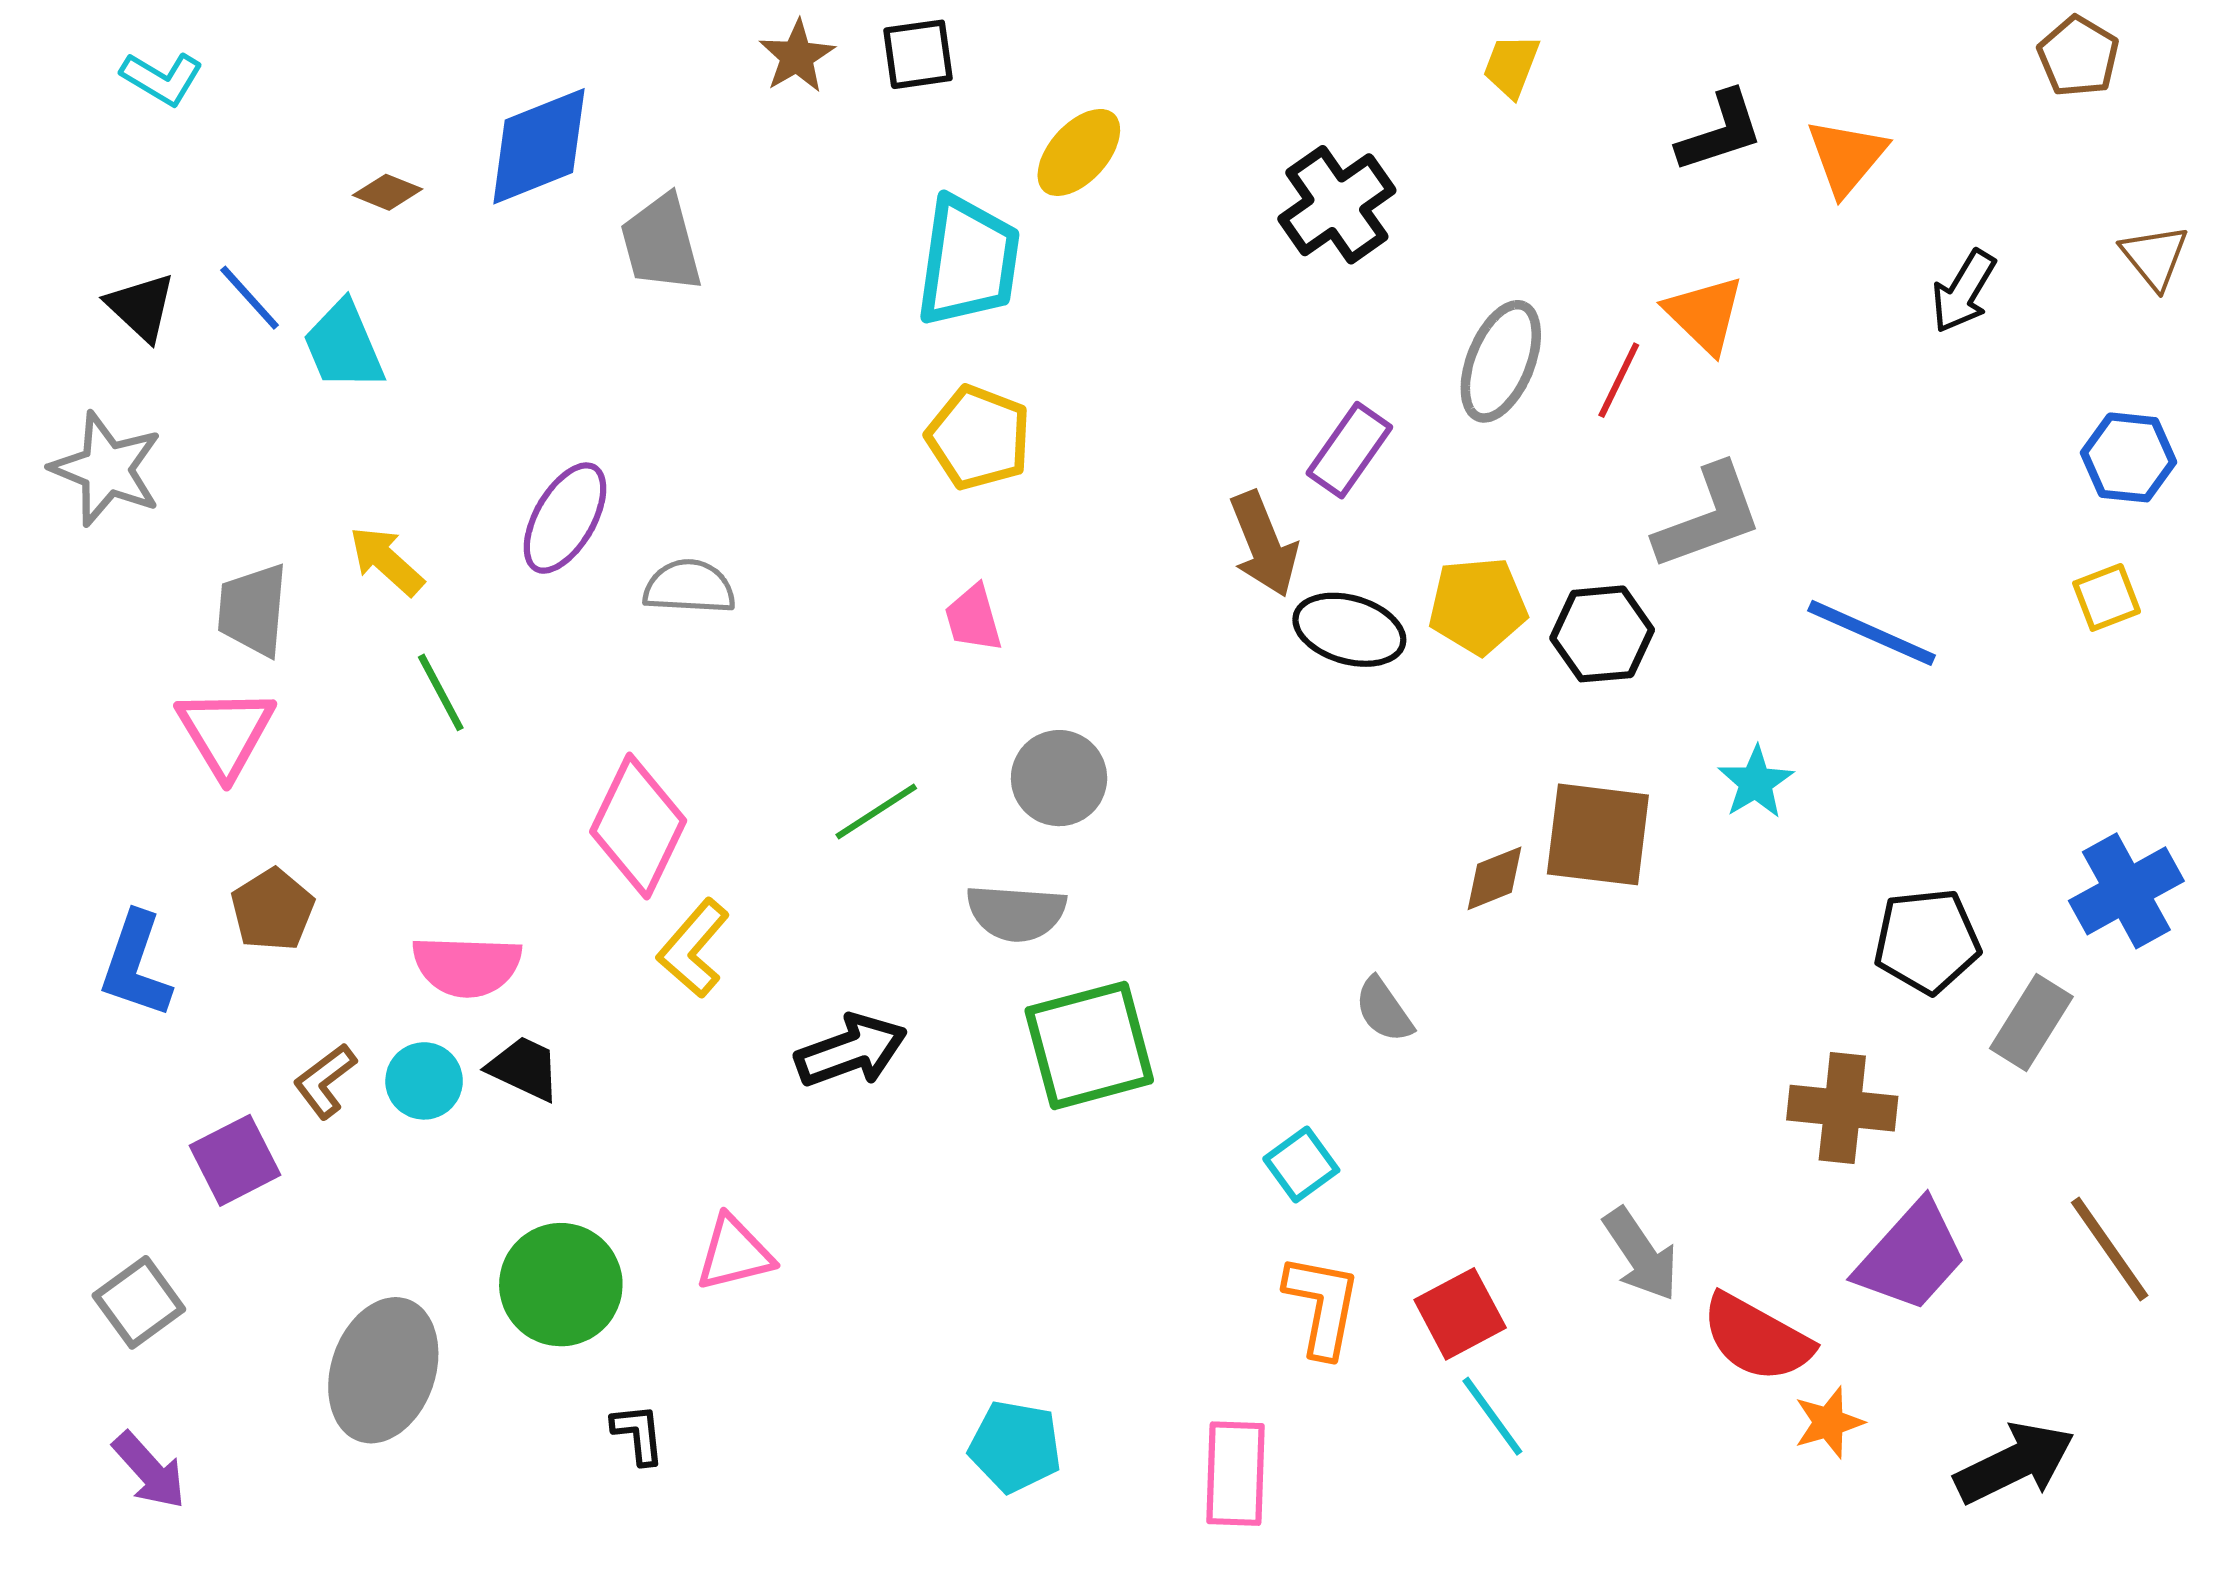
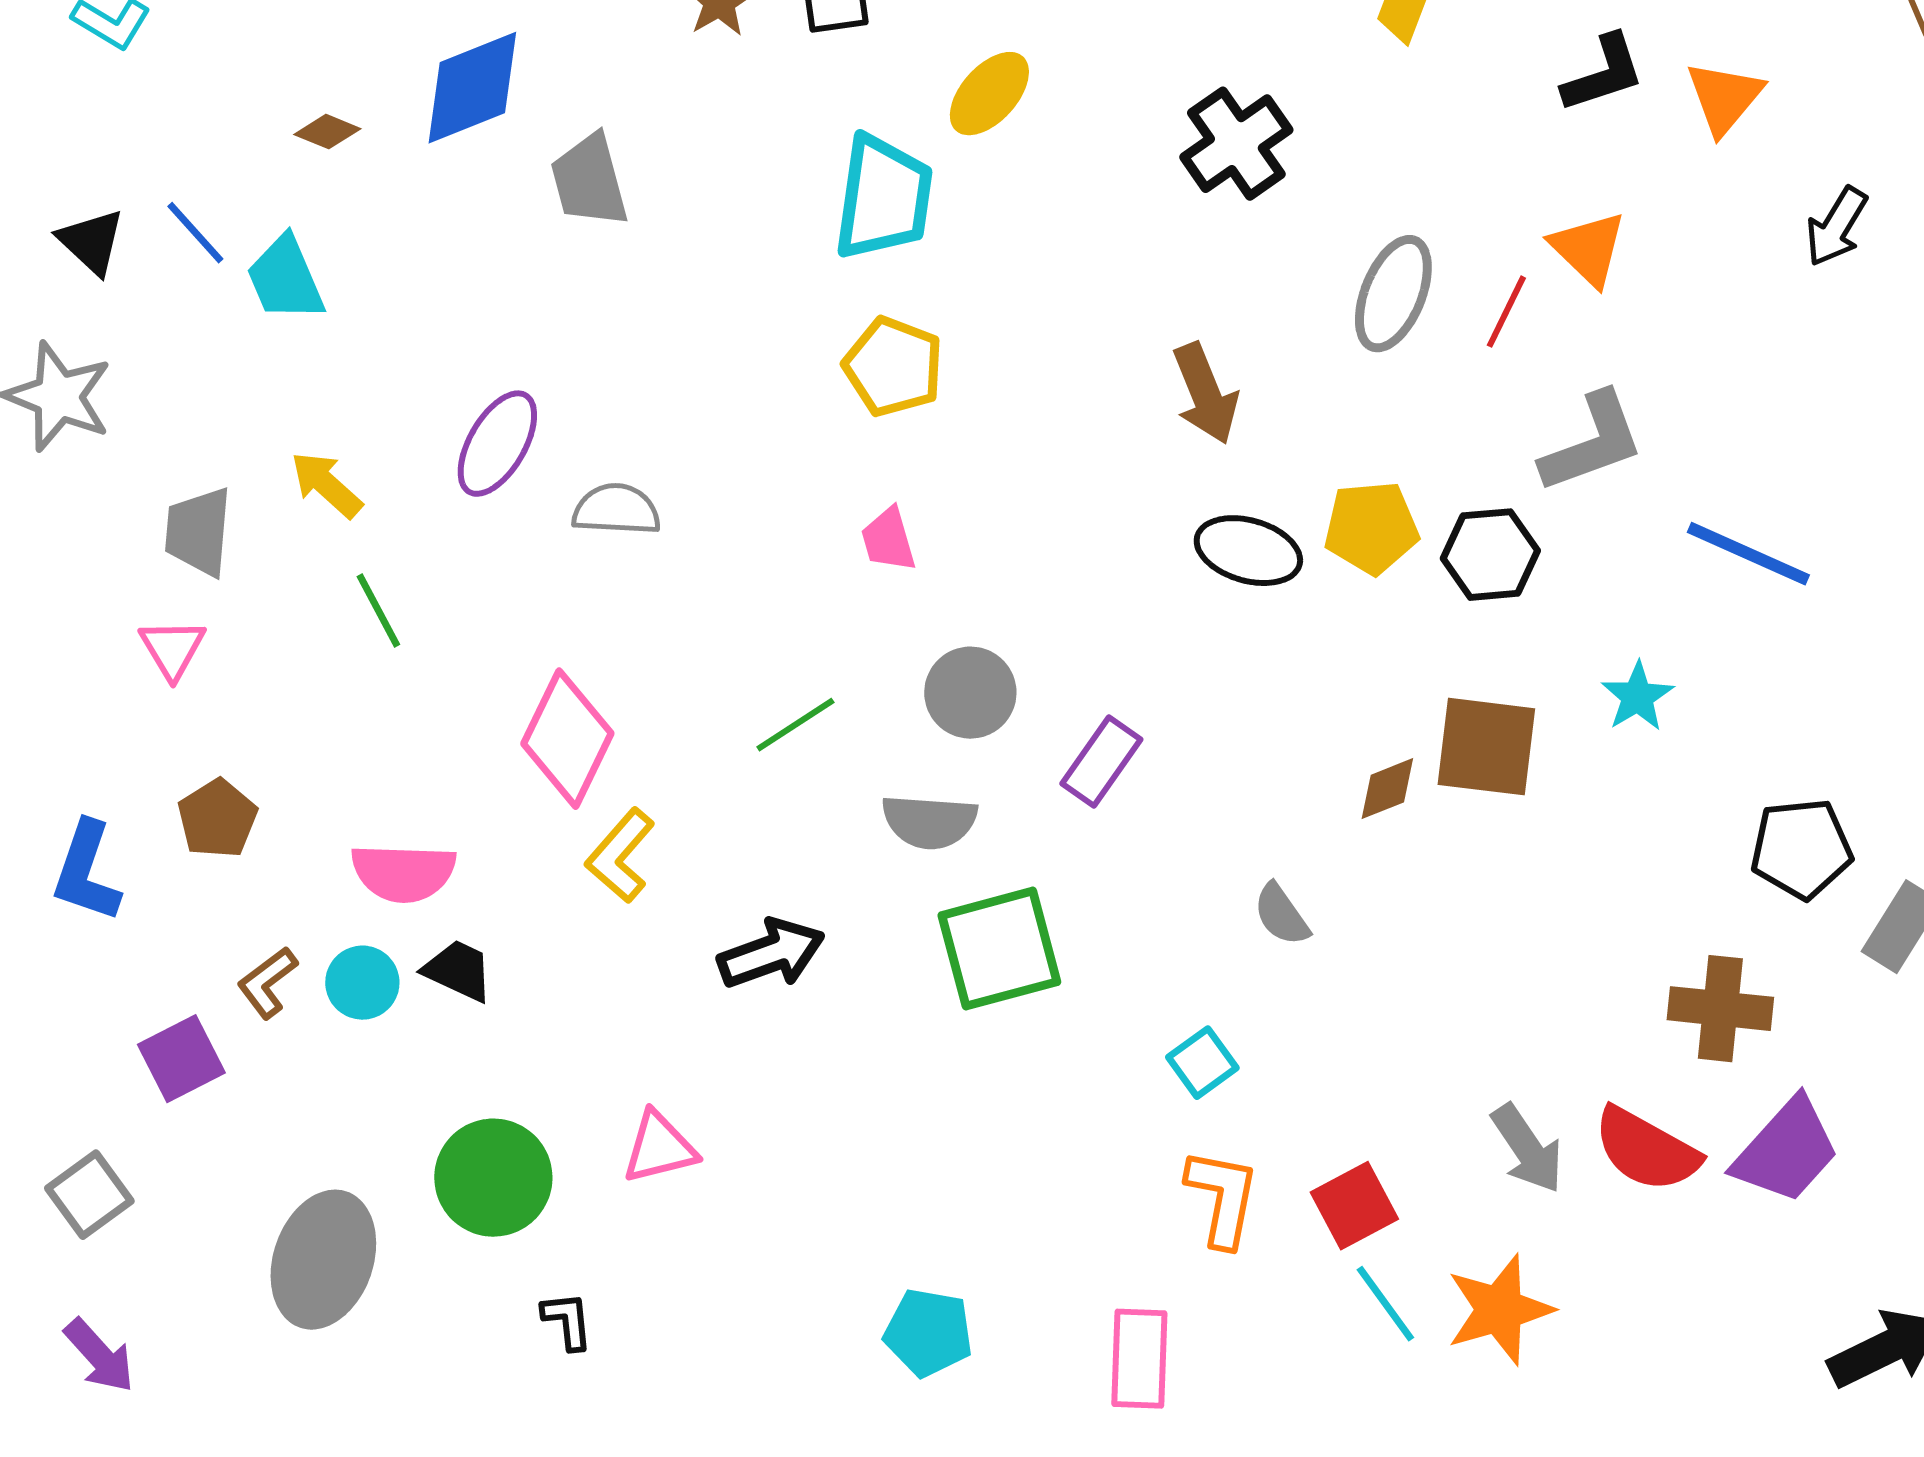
purple rectangle: (1349, 450) -> (1101, 762), moved
brown arrow: (1264, 544) -> (1205, 394), moved
pink triangle: (226, 732) -> (172, 649), size x0.7
red semicircle: (1757, 1338) -> (1646, 1150), moved
orange star: (1829, 1422) -> (1499, 1310), moved, size x1.6

